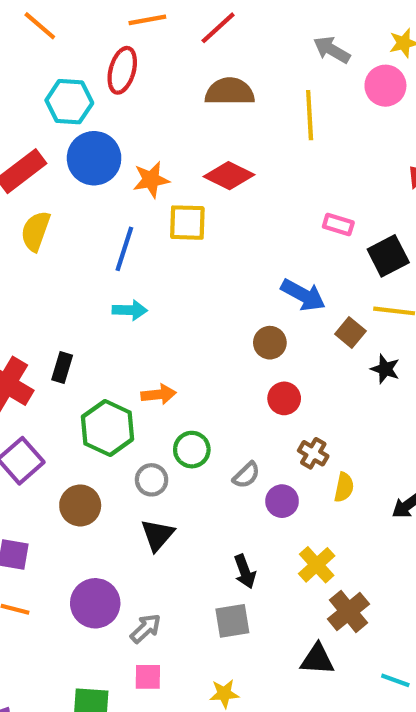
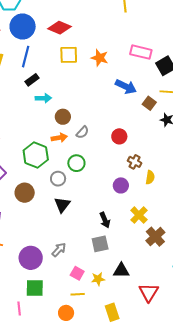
red diamond: (229, 176) -> (59, 28), moved
orange star: (151, 180) -> (100, 58), moved, turned 30
pink rectangle: (338, 224) -> (141, 52), size x1.5
blue line: (124, 249) -> (26, 57), moved
brown circle: (270, 343) -> (63, 117), moved
black rectangle: (62, 368) -> (32, 80), moved, turned 40
gray semicircle: (246, 475) -> (82, 132), moved
purple circle: (95, 603) -> (31, 258), moved
black triangle: (317, 659) -> (121, 271), moved
pink square: (148, 677) -> (77, 273), moved, turned 32

